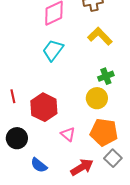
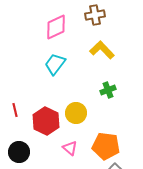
yellow circle: (97, 98) -> (76, 113), moved

